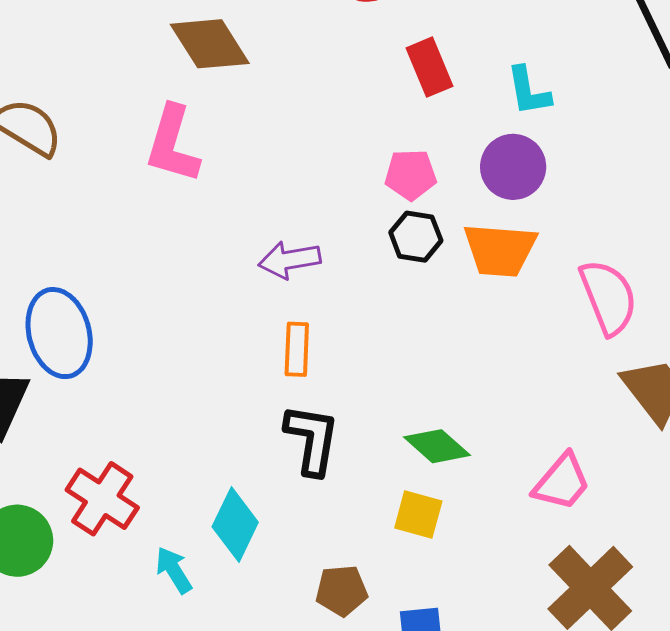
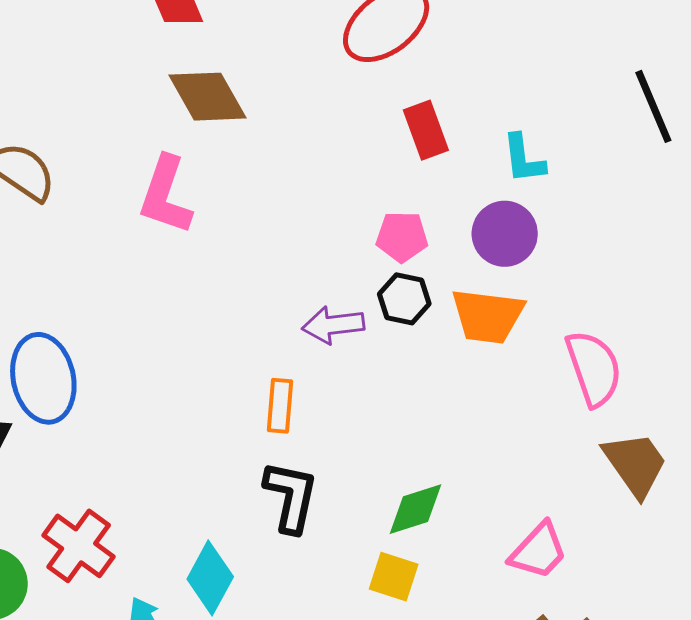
purple arrow: (290, 260) -> (333, 325), moved
green diamond: (437, 446) -> (415, 509), turned -62

